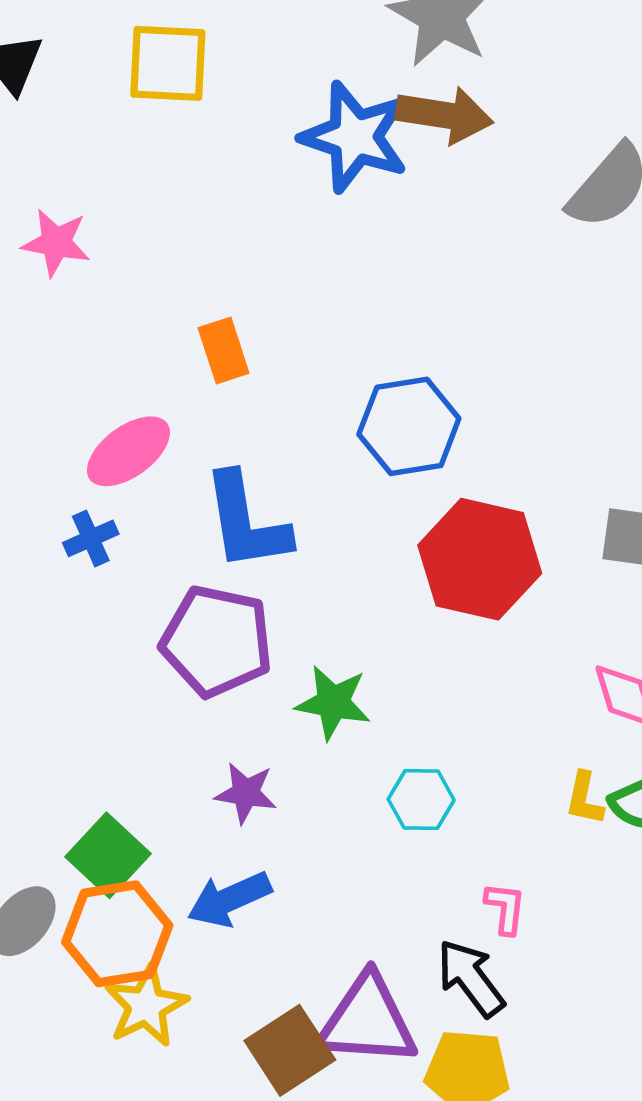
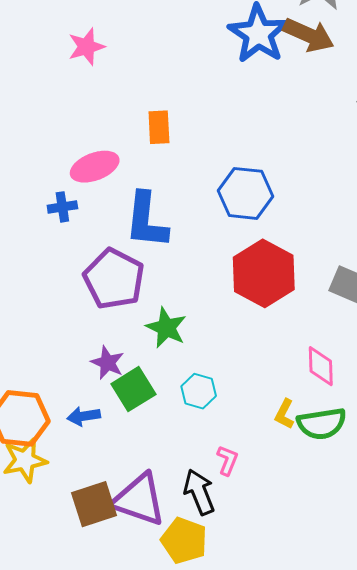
pink star: (56, 243) -> (86, 47), turned 30
green square: (108, 855) -> (133, 389), moved
blue arrow: (229, 899) -> (84, 416), size x0.7

